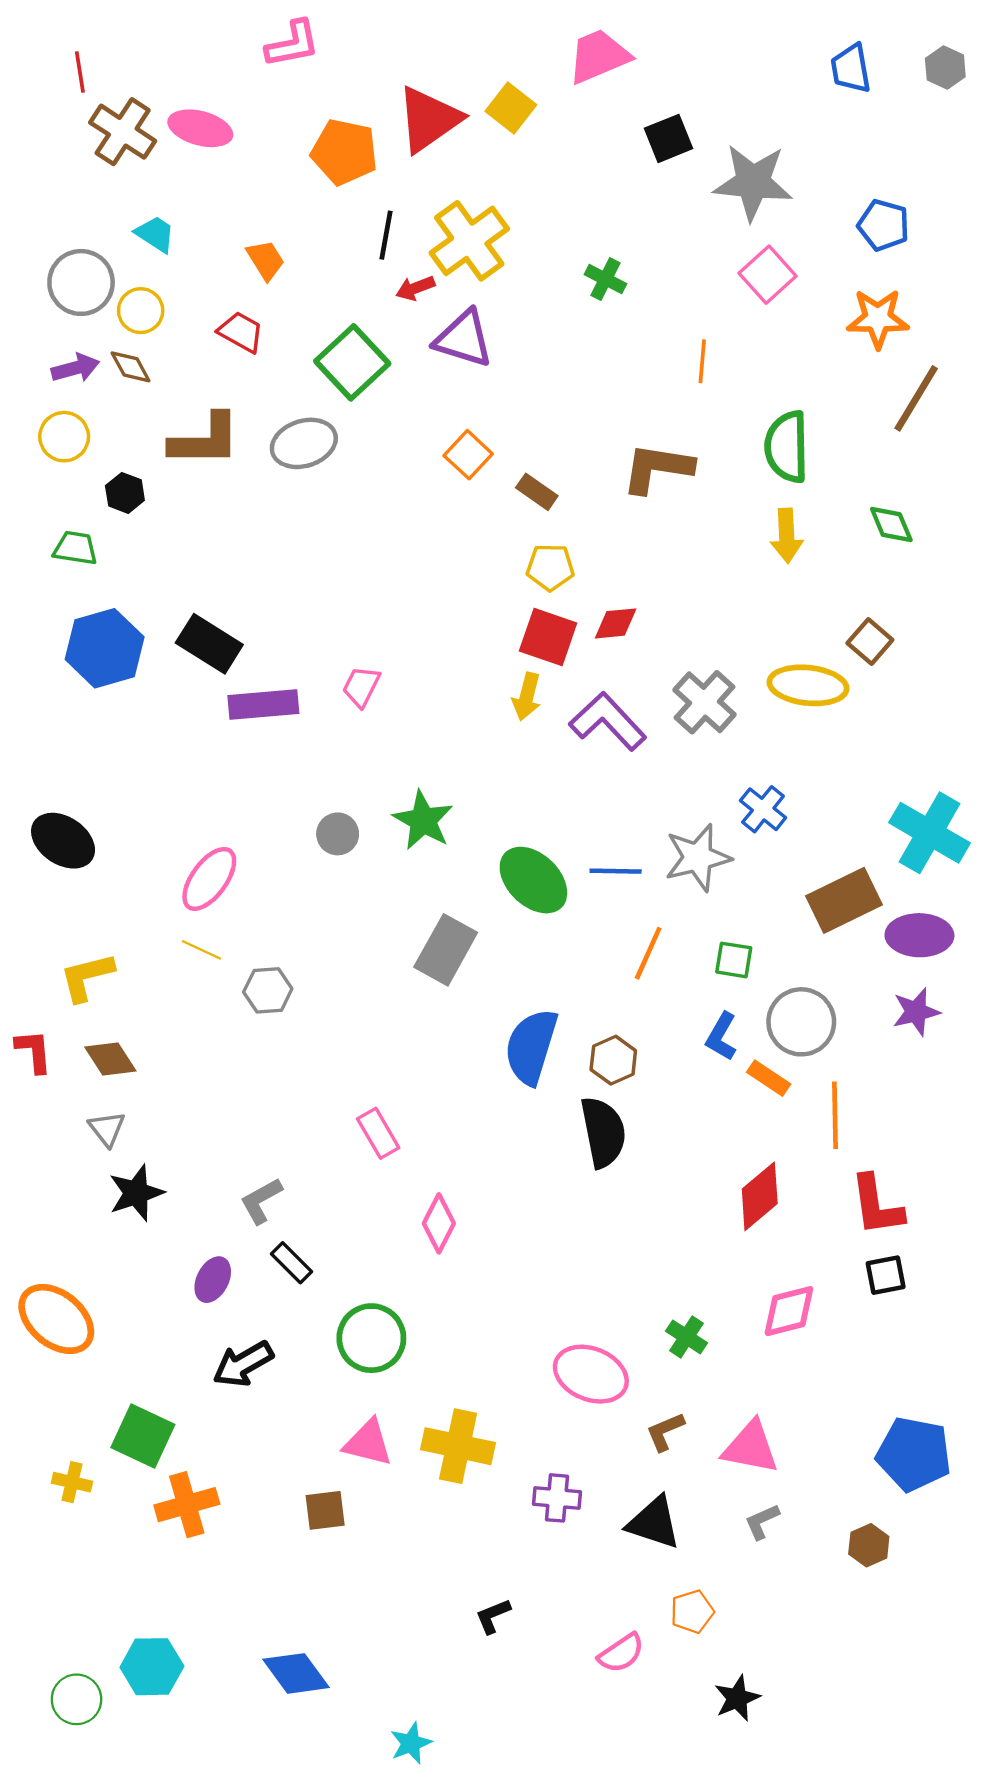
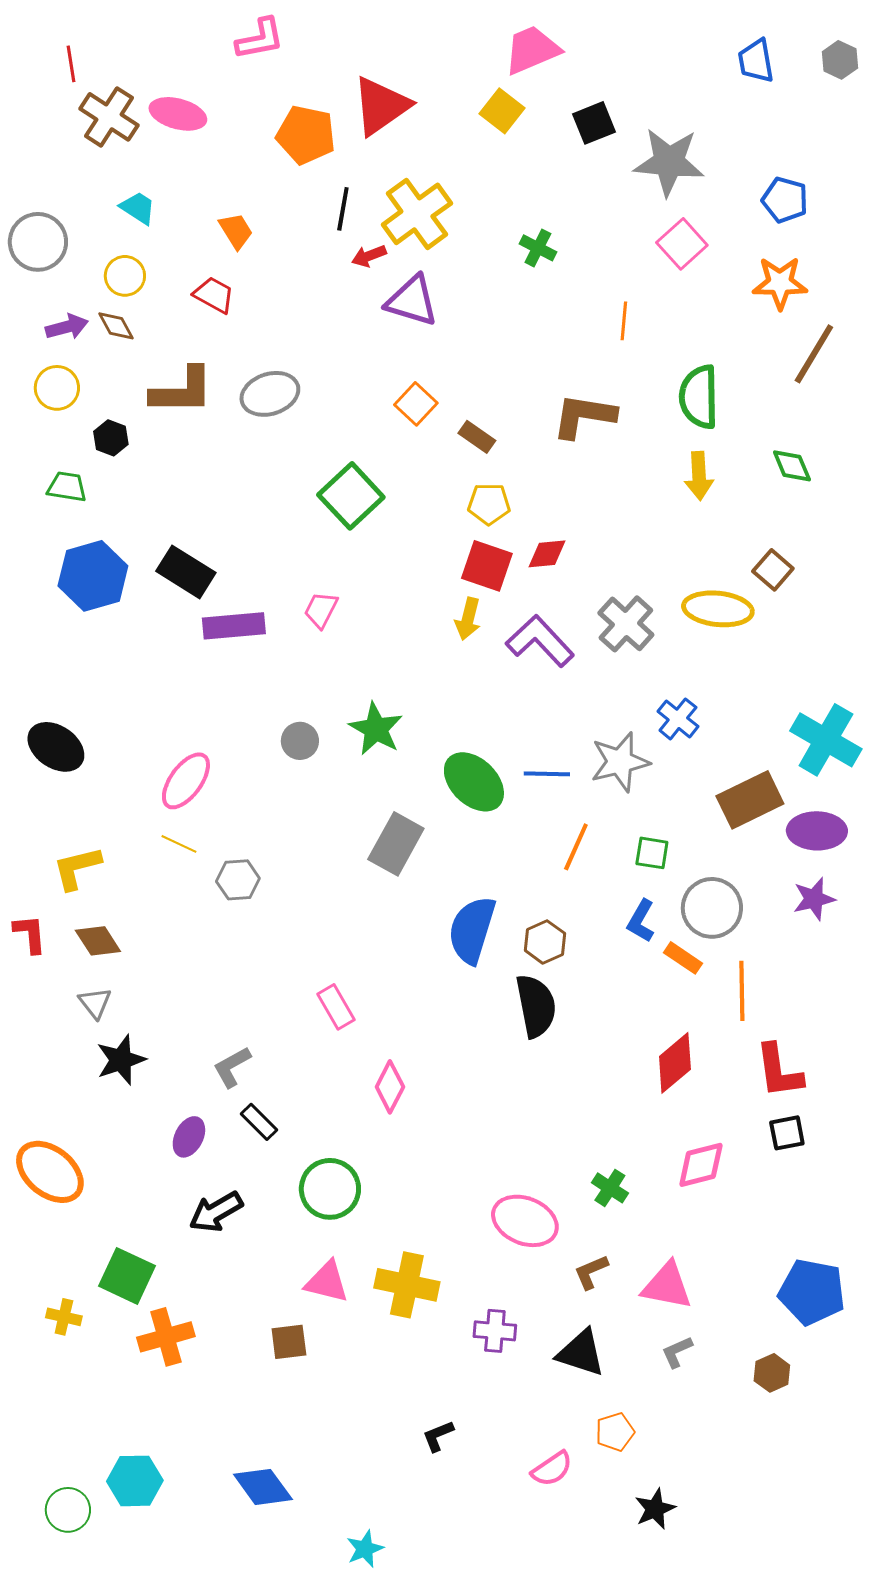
yellow square: (511, 108) -> (502, 111), moved
gray circle: (81, 282) -> (38, 242), moved
green square: (352, 362) -> (351, 496), moved

